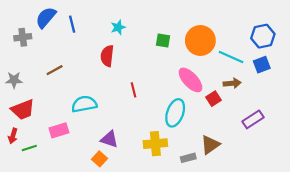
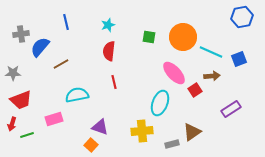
blue semicircle: (46, 17) -> (40, 47), moved
blue hexagon: (263, 36) -> (242, 17), moved
red semicircle: (107, 56) -> (109, 51), moved
brown line: (55, 70) -> (61, 64), moved
red line: (133, 90) -> (114, 82), moved

